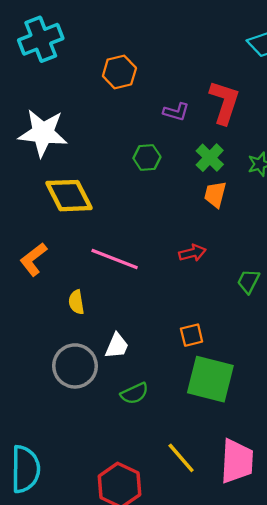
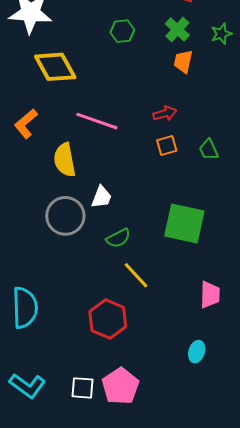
green trapezoid: (248, 281) -> (209, 150), moved, turned -50
yellow semicircle: (76, 302) -> (65, 160), size x1.6
orange square: (192, 335) -> (167, 145), moved
yellow line: (181, 458) -> (136, 275), moved
pink trapezoid: (237, 461) -> (210, 295), size x0.7

